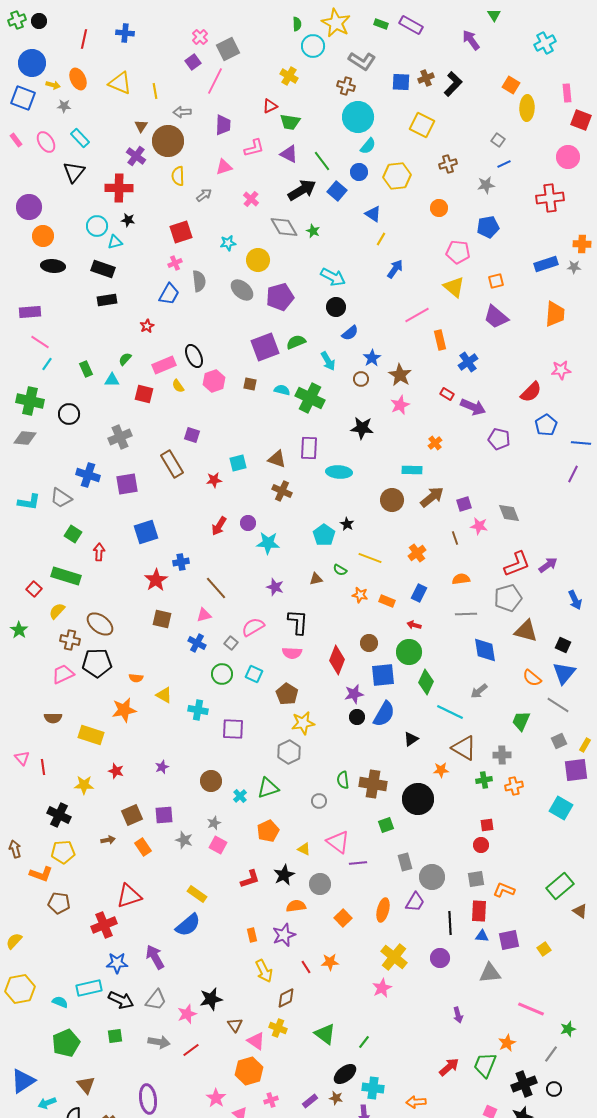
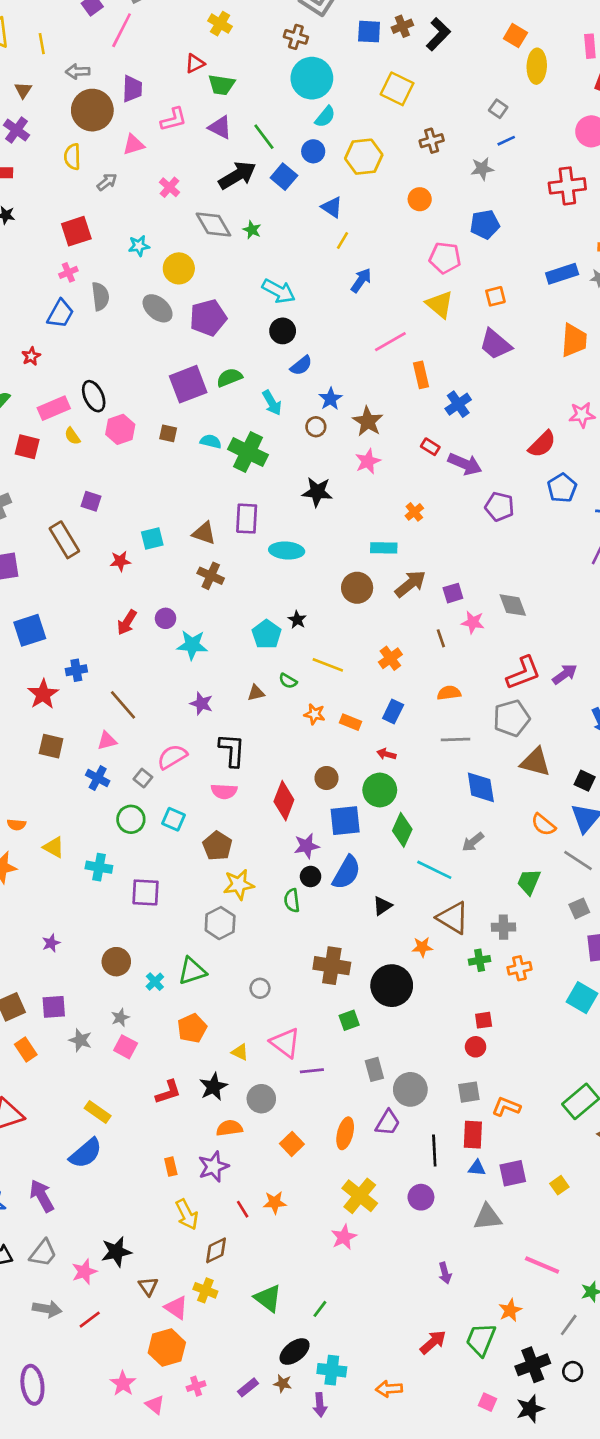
brown circle: (168, 141) -> (92, 110), moved
green semicircle: (343, 780) -> (292, 900), moved

